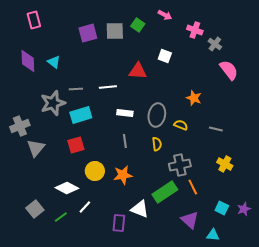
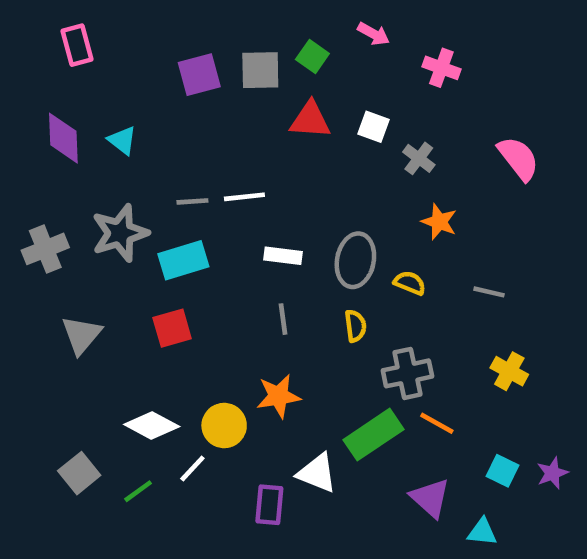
gray cross: (215, 44) -> (419, 158), moved
red triangle: (138, 71) -> (310, 120), moved
gray line: (76, 89) -> (192, 201), moved
gray cross: (20, 126) -> (45, 249), moved
yellow circle: (95, 171) -> (224, 426), moved
orange line: (193, 187) -> (437, 423), turned -35

